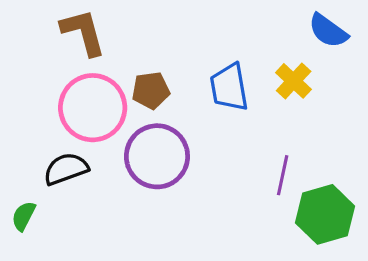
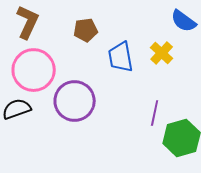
brown L-shape: (83, 32) -> (28, 22), turned 40
brown pentagon: (151, 90) -> (86, 30), moved

